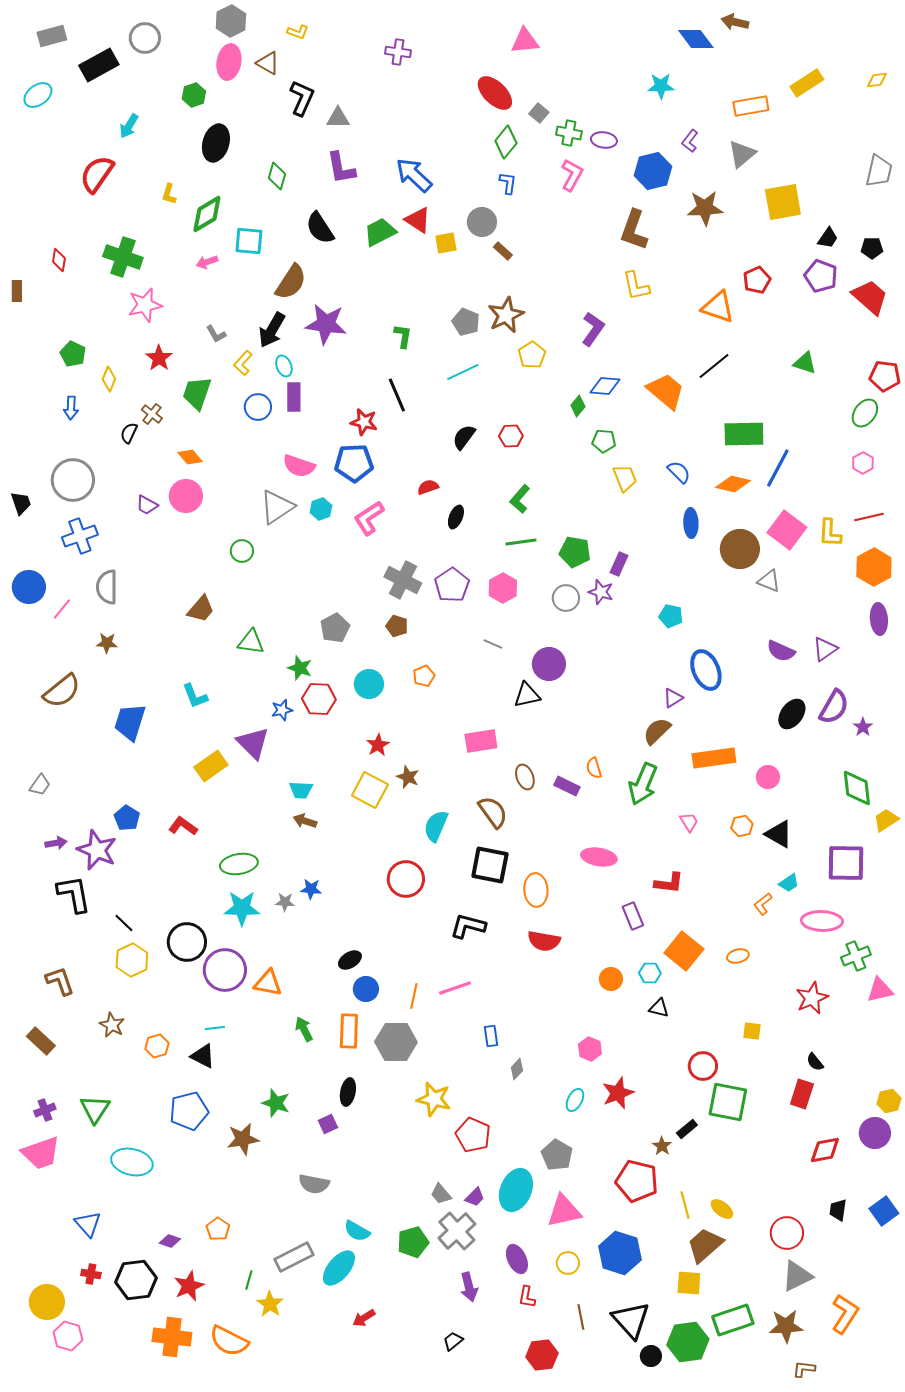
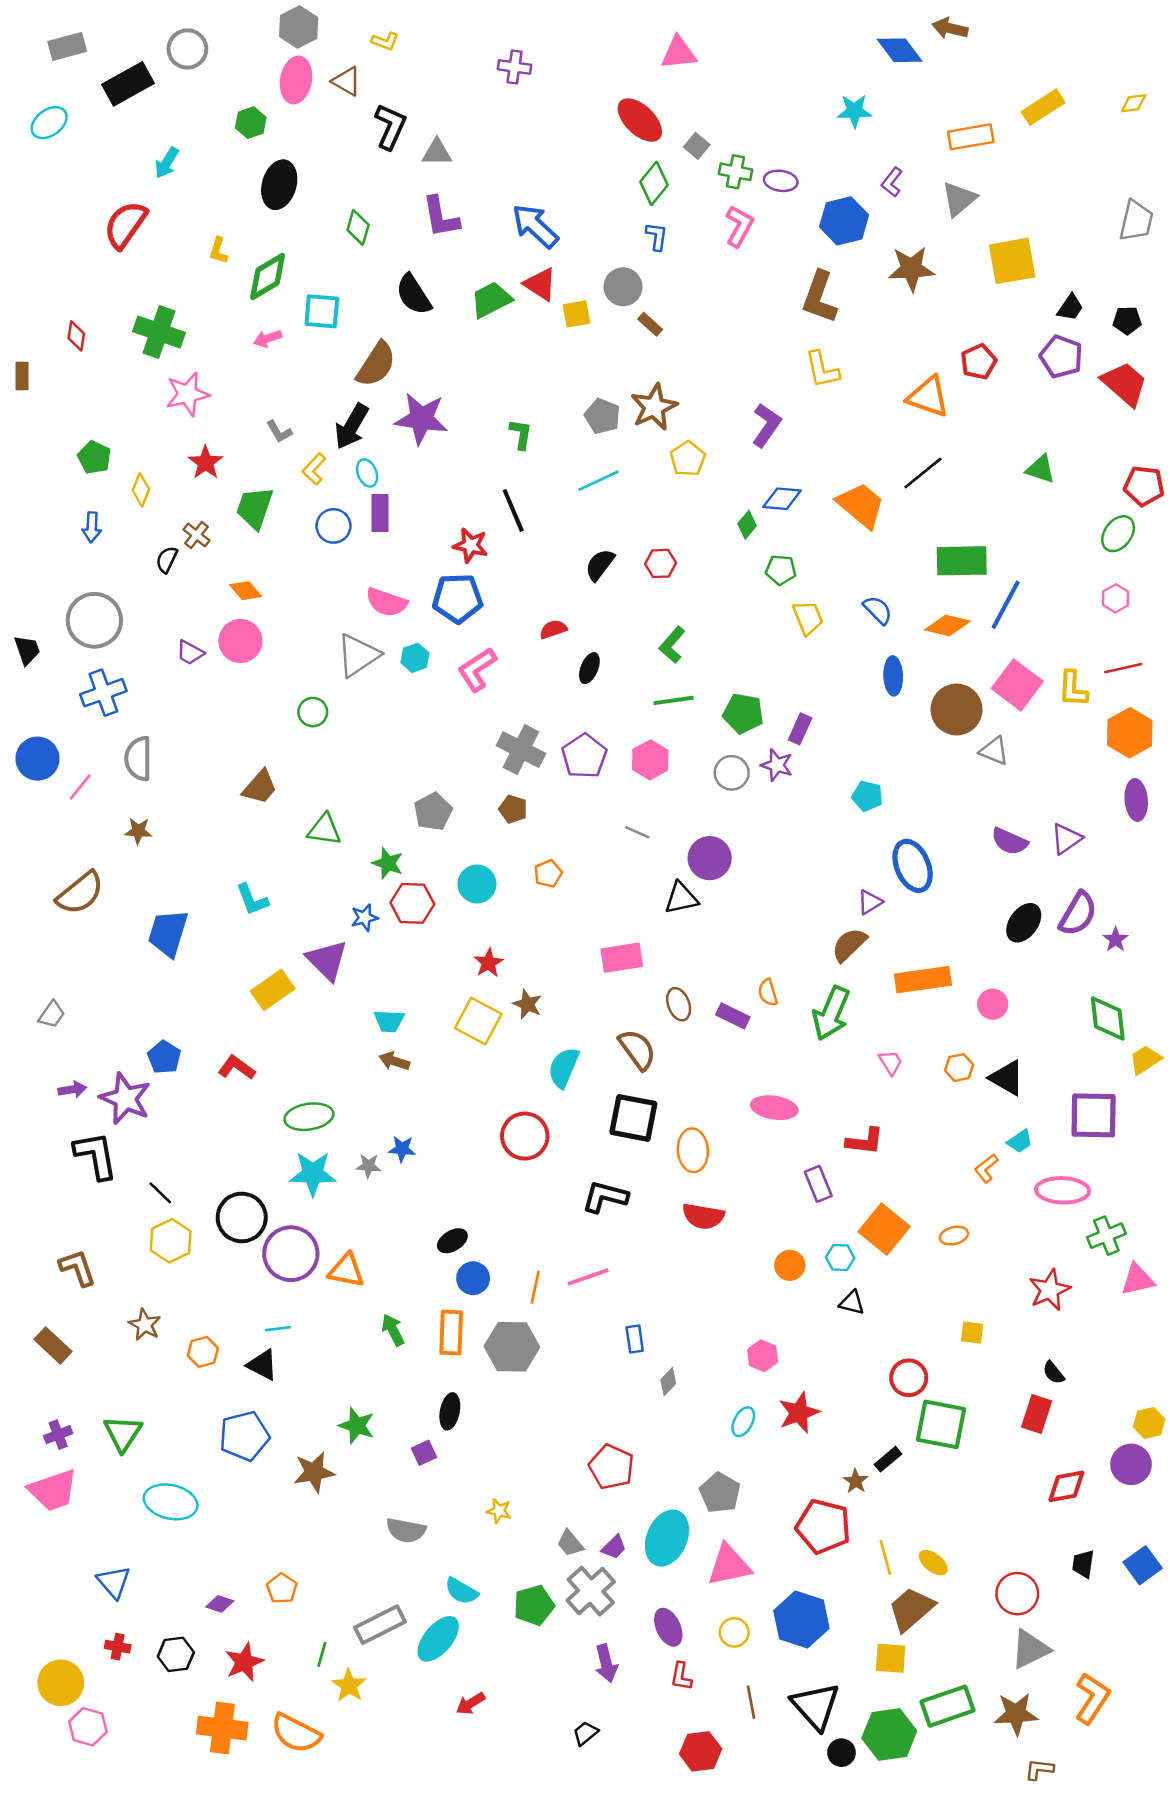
yellow star: (434, 1099) -> (499, 1511), moved, size x0.6
black hexagon: (136, 1280) -> (176, 1654), size x0.7

